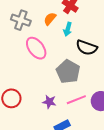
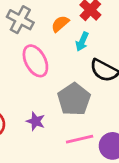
purple star: (49, 102) -> (36, 121), moved

